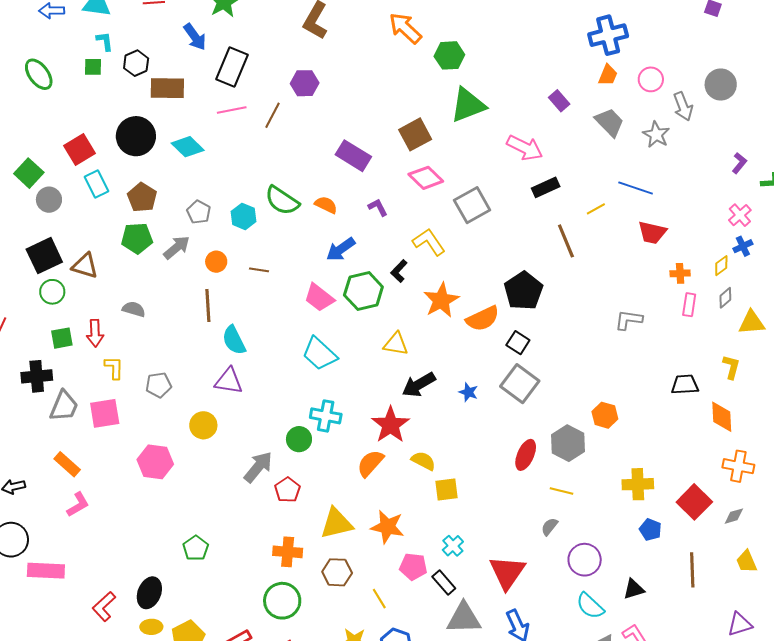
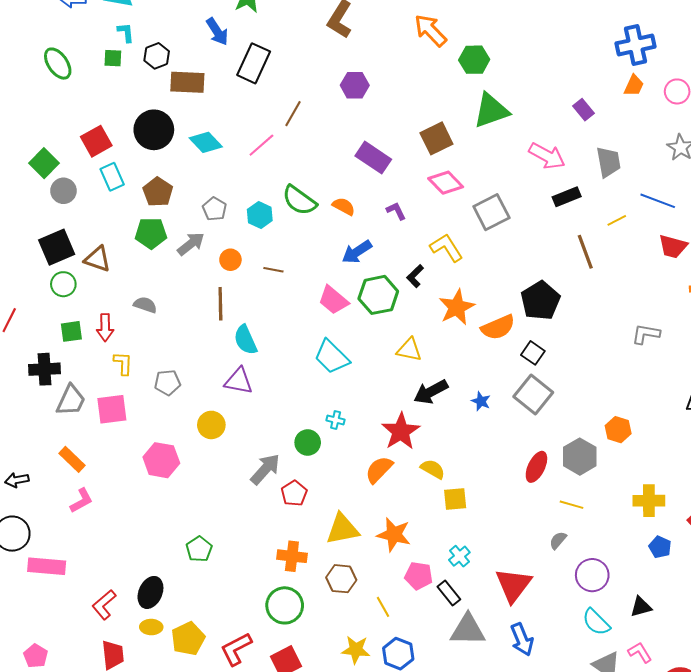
purple hexagon: (305, 83) -> (355, 85), moved
pink line: (232, 110) -> (261, 145), moved, turned -32
gray trapezoid: (610, 122) -> (608, 162), moved, turned 32
cyan cross: (326, 416) -> (336, 420), size x0.6

